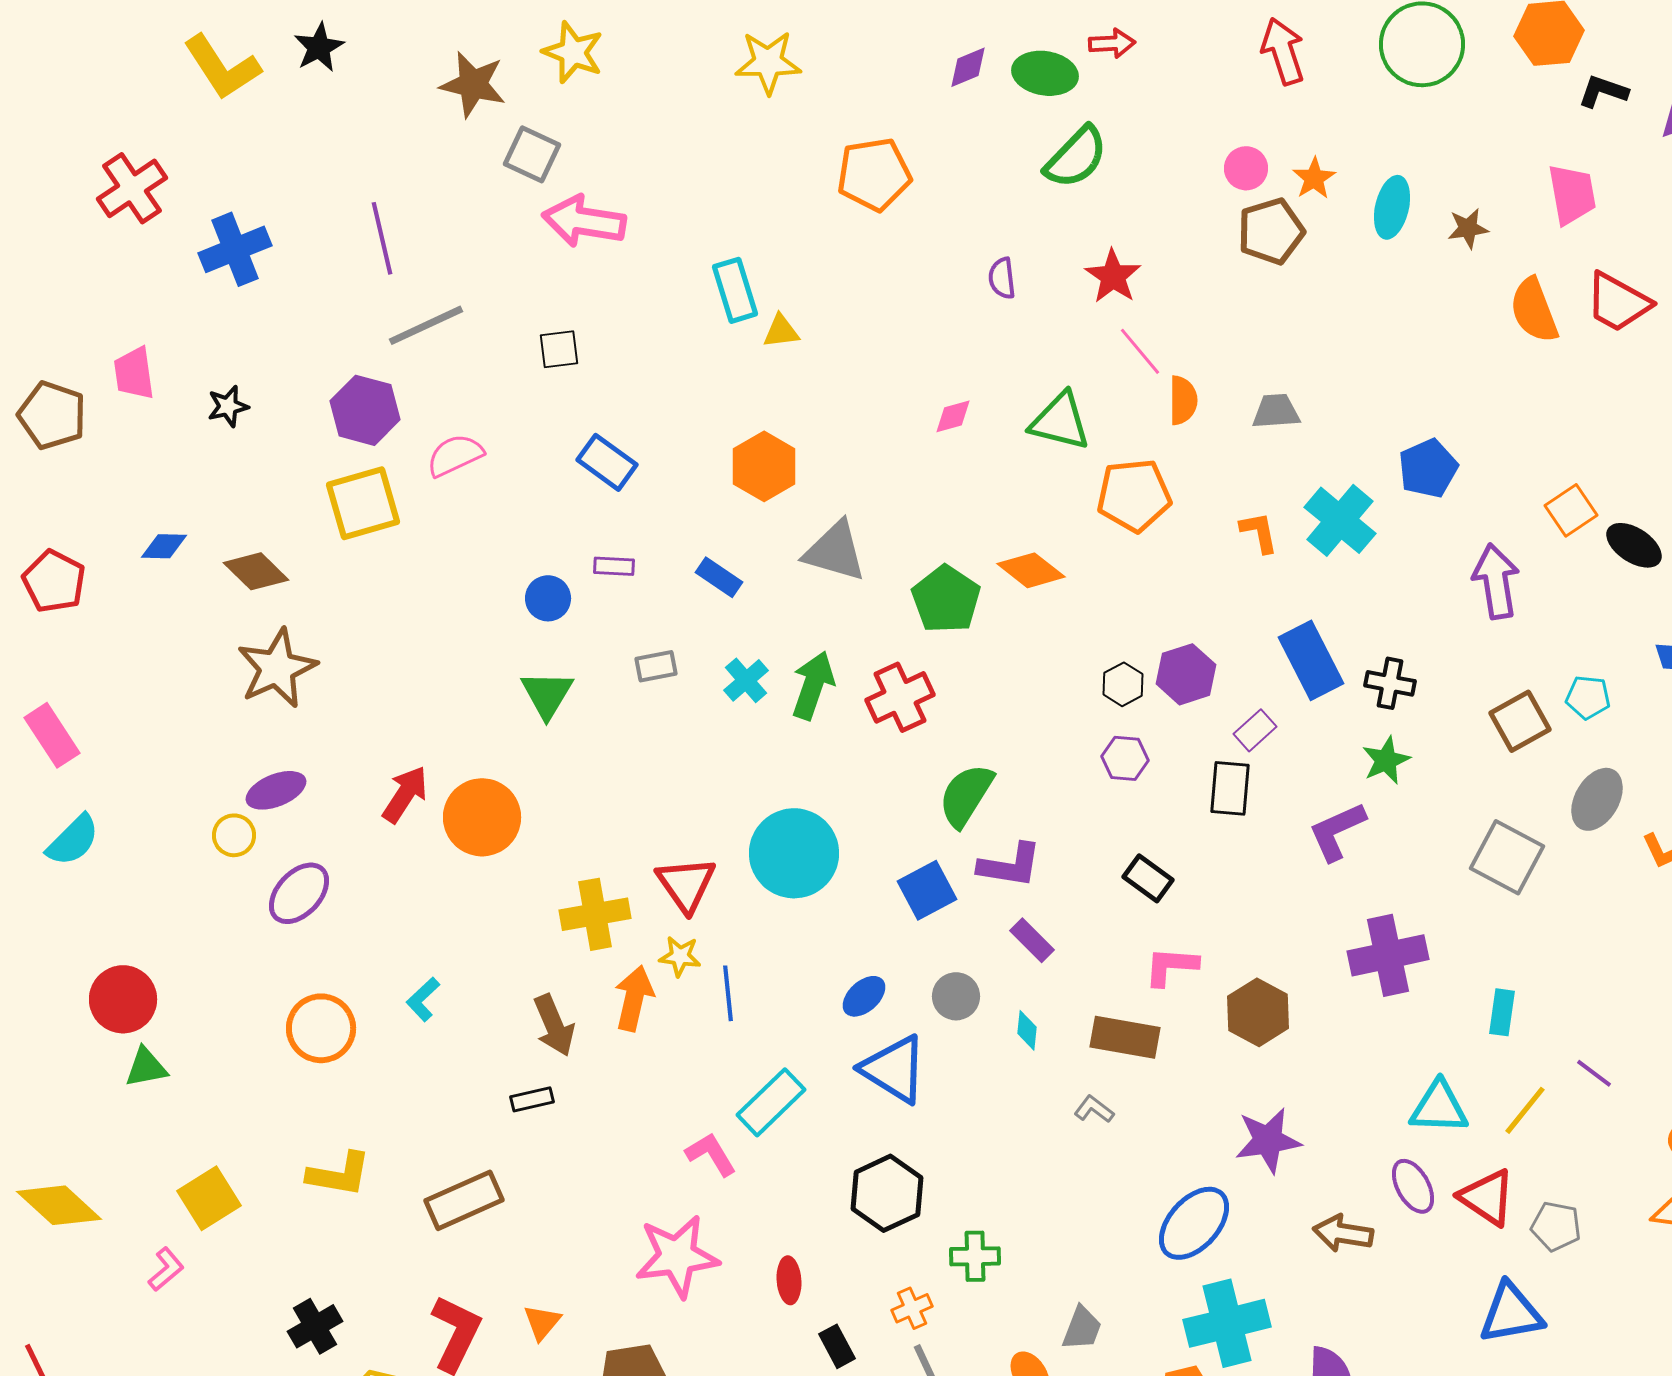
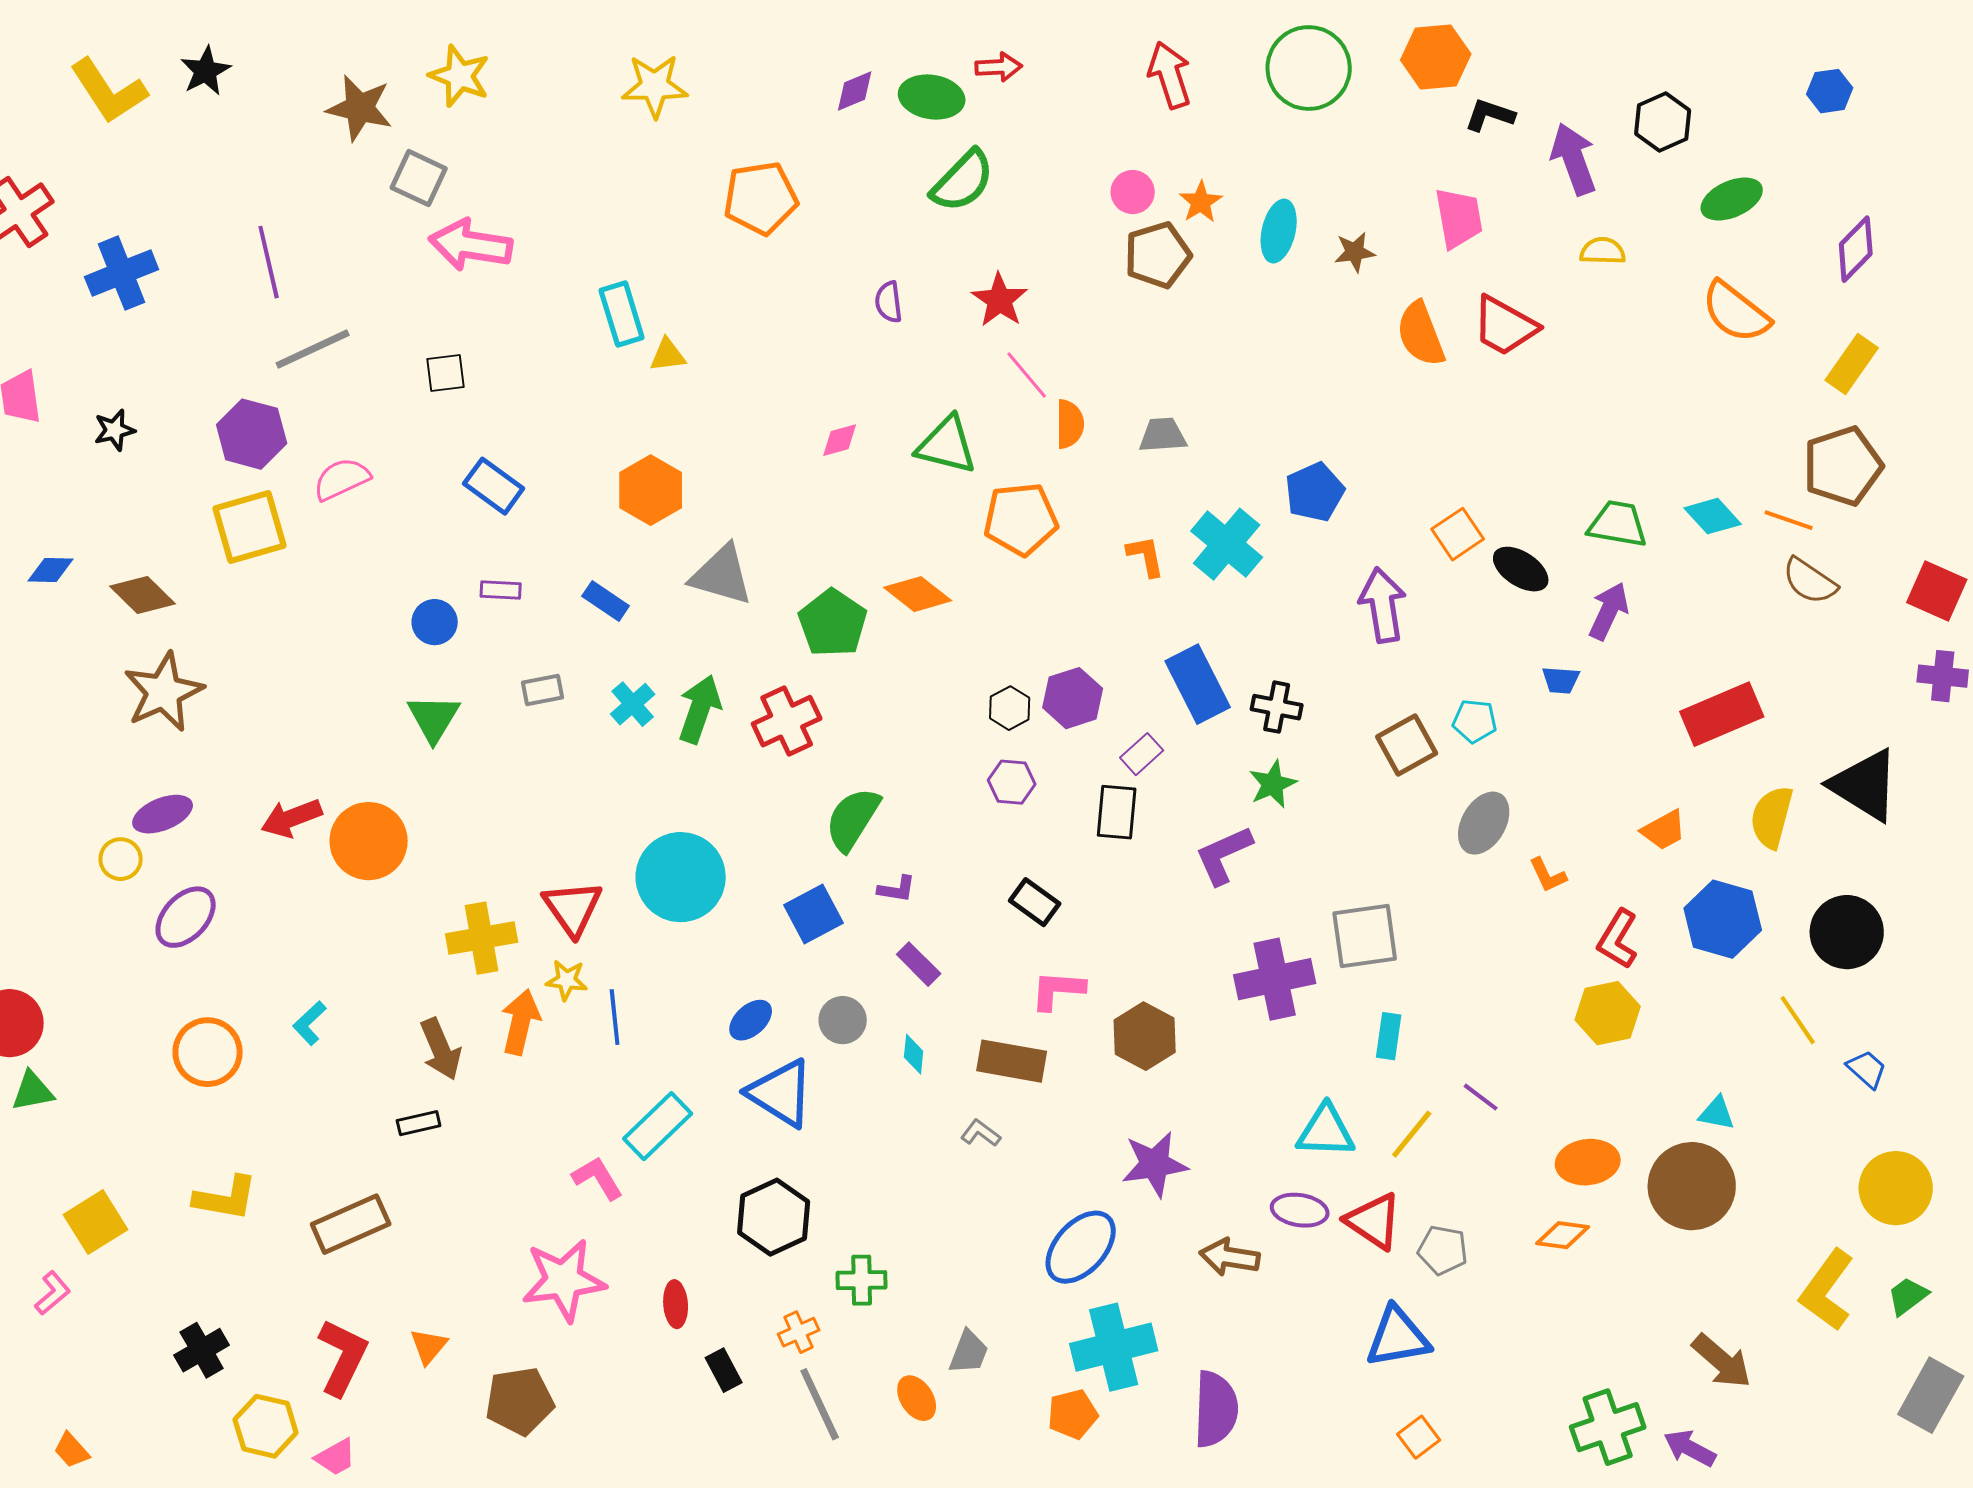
red arrow: (405, 794) -> (292, 818), turned -144
gray square: (1507, 857) -> (1365, 936), moved, turned -36
purple L-shape: (1010, 865) -> (897, 889), size x0.6
purple ellipse: (1413, 1186) -> (1300, 1210), turned -52

